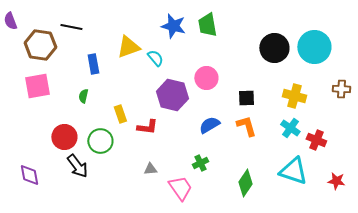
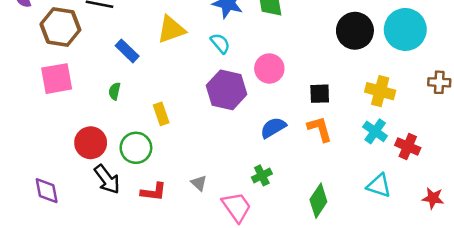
cyan semicircle: (155, 58) -> (220, 43), moved
blue rectangle: (93, 64) -> (127, 51), turned -36
red L-shape: (147, 127) -> (154, 192), moved
gray triangle: (150, 169) -> (199, 183), turned 48
cyan triangle: (293, 171) -> (379, 186), size x0.7

